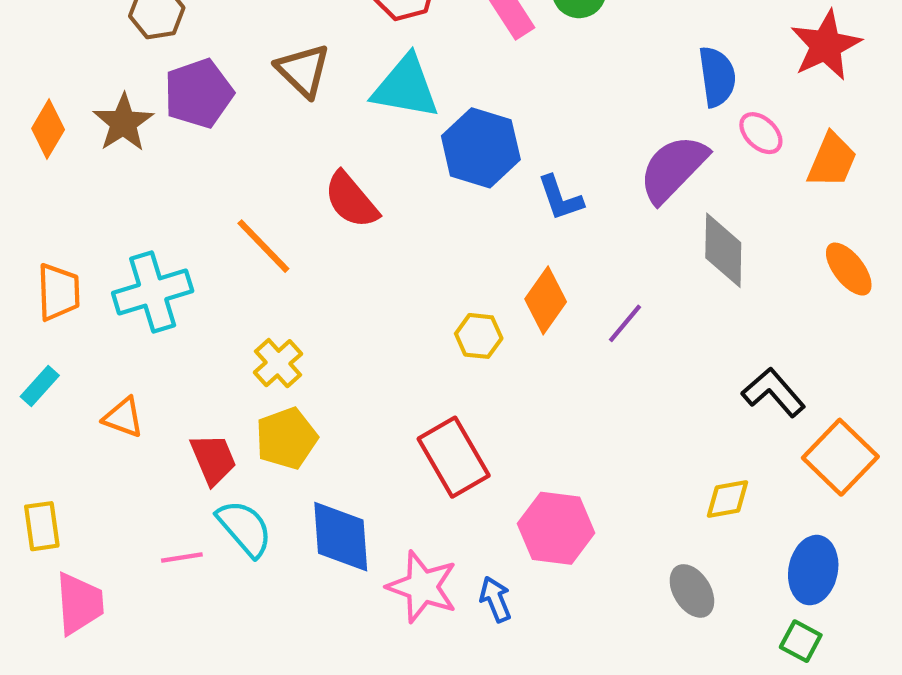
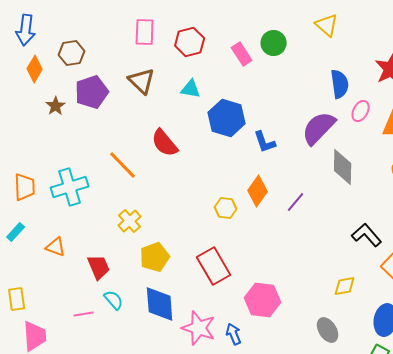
cyan triangle: (406, 87) -> (191, 89), size x0.6
brown star: (123, 123) -> (56, 106), size x0.7
orange diamond: (48, 129) -> (35, 69), moved
pink ellipse: (761, 133) -> (361, 111), turned 75
yellow pentagon: (286, 438) -> (155, 257), moved
cyan semicircle: (245, 528) -> (114, 300), size x0.7

